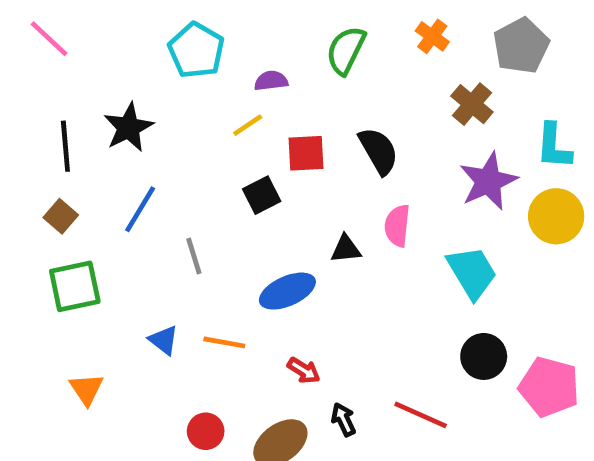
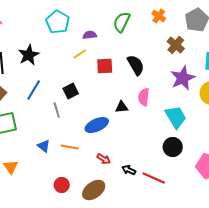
black square: (262, 195) -> (71, 91), moved
black circle: (484, 356) -> (173, 147), moved
black arrow: (343, 420) -> (129, 170), moved, turned -40

